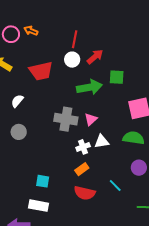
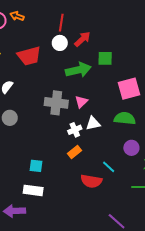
red semicircle: (85, 193) -> (91, 181), moved

